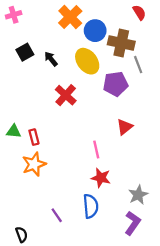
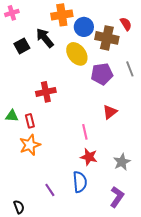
red semicircle: (139, 12) -> (126, 24), moved
orange cross: (70, 17) -> (62, 15), turned 35
black arrow: (51, 59) -> (45, 38), moved, size x1.5
gray line: (138, 65) -> (130, 69), moved
red cross: (66, 95) -> (46, 92), moved, turned 36
gray star: (138, 195) -> (122, 162), moved

